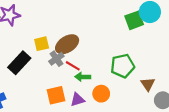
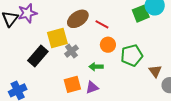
yellow square: (42, 44) -> (57, 38), size x1.5
brown ellipse: (67, 44) -> (78, 19), moved
red line: (73, 66) -> (102, 24), moved
orange circle: (101, 94) -> (108, 45), moved

